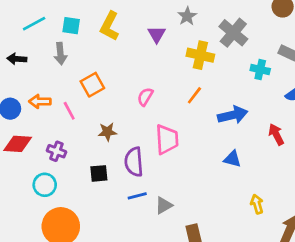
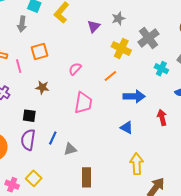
purple semicircle: (134, 162) -> (28, 140), moved
blue line: (137, 196) -> (53, 138), turned -64
yellow arrow: (257, 204) -> (137, 164), size x1.5

